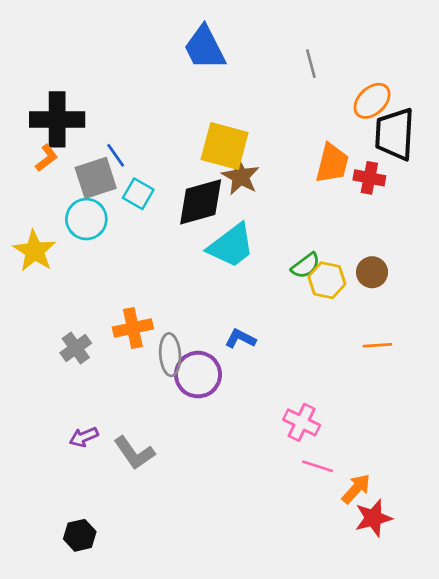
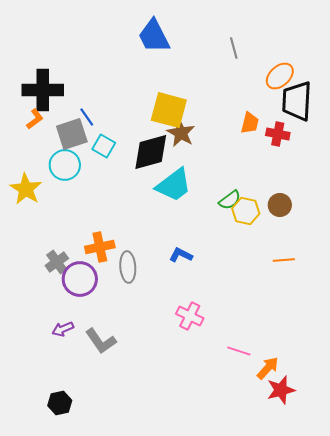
orange trapezoid: (332, 163) -> (250, 123), size x0.7
purple circle: (198, 375) -> (80, 279), moved
pink cross: (302, 422) -> (190, 316), moved

